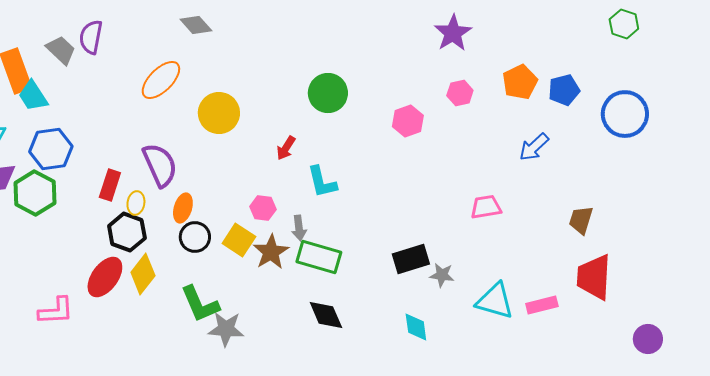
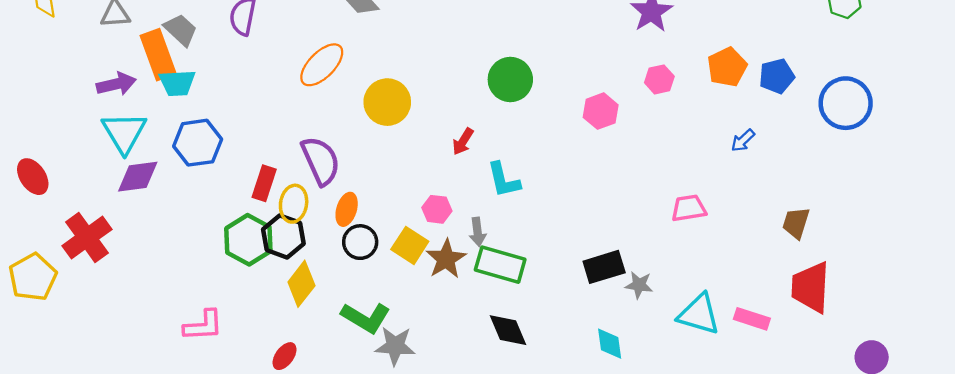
gray trapezoid: (61, 50) -> (181, 30), moved
cyan trapezoid: (33, 96) -> (177, 83), turned -60
blue arrow: (534, 147) -> (743, 140), size x0.7
green hexagon: (35, 193) -> (248, 240), moved
yellow ellipse: (136, 203) -> (294, 204), size x1.4
red ellipse: (105, 277) -> (285, 356), moved, size x0.6
green L-shape: (200, 304) -> (366, 318), turned -36
pink rectangle: (542, 305) -> (752, 319), turned 32

